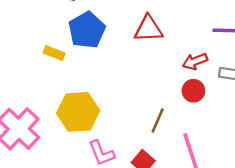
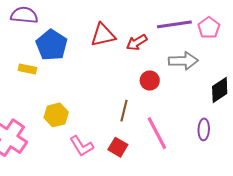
red arrow: (195, 61) -> (137, 42), moved
yellow hexagon: (78, 112) -> (56, 115), size x0.7

